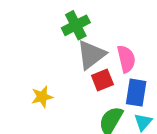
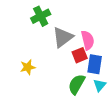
green cross: (76, 25) -> (41, 16), moved
red square: (102, 80) -> (80, 55), moved

